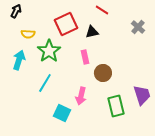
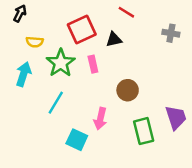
gray cross: (138, 27) -> (171, 33), turned -32
pink rectangle: (85, 57) -> (93, 64), moved

